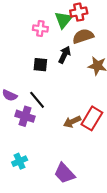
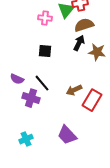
black arrow: (64, 55) -> (79, 43), moved
brown arrow: (72, 122) -> (74, 90), moved
purple trapezoid: (64, 173) -> (67, 135), moved

